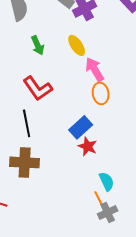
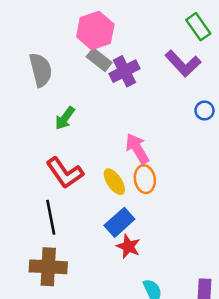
green arrow: (38, 45) -> (65, 118), turned 60
yellow ellipse: (77, 45) -> (114, 182), moved

